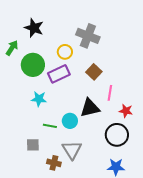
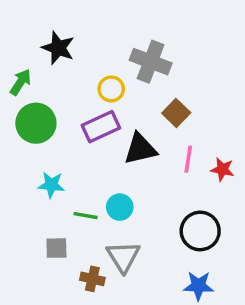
green circle: (33, 65) -> (36, 123), moved
brown square: (94, 72) -> (176, 113), moved
cyan star: (39, 99) -> (51, 185), moved
black triangle: (90, 108) -> (140, 149), moved
red star: (126, 111) -> (222, 169), moved

